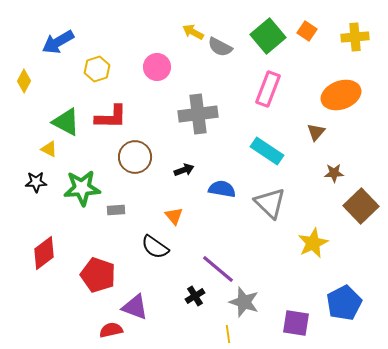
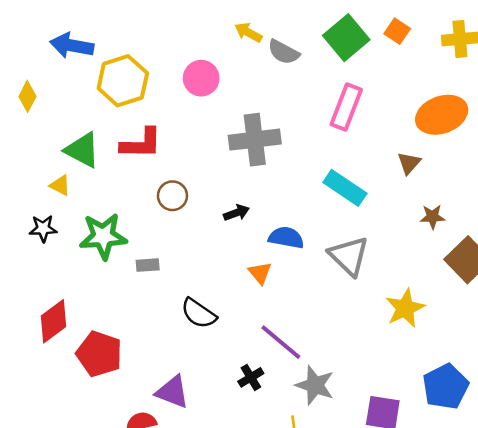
blue arrow: (58, 42) -> (72, 46), turned 40
yellow hexagon: (97, 69) -> (123, 81), size x1.5
brown circle: (135, 157) -> (172, 196), size x0.7
orange triangle: (174, 216) -> (260, 273), moved
red pentagon: (98, 275) -> (99, 354), moved

